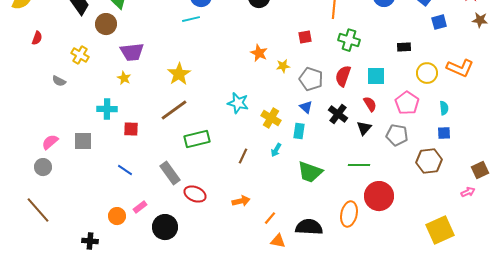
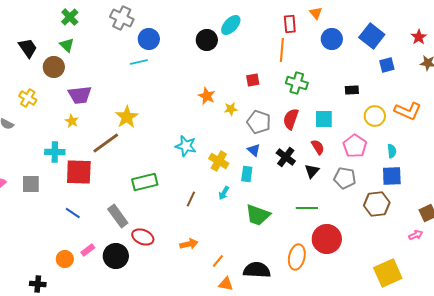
brown line: (174, 110) -> (106, 143), moved
red square: (131, 129) -> (79, 172), size x1.8
blue square: (444, 133) -> (392, 176), size x1.5
black circle: (165, 227) -> (116, 256), moved

